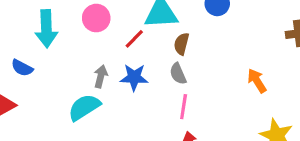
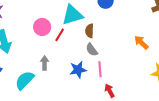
pink circle: (96, 18) -> (42, 27), moved
blue star: (134, 77) -> (78, 70), moved
cyan semicircle: (84, 107) -> (25, 80), moved

